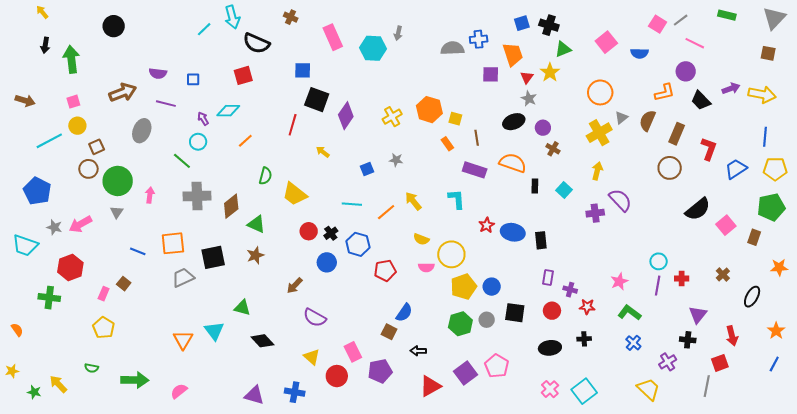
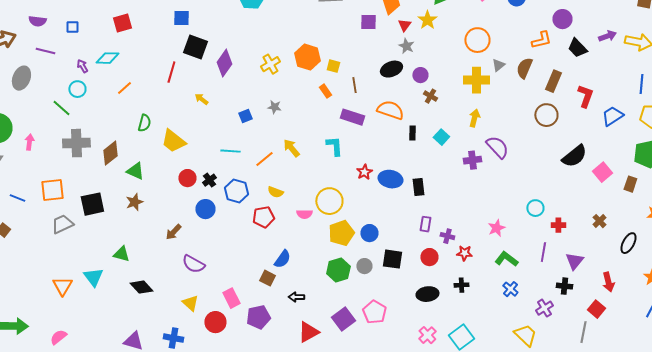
yellow cross: (599, 133) -> (476, 80), turned 30
yellow semicircle: (421, 239) -> (275, 192), moved
purple line: (658, 286) -> (543, 252), moved
red square: (720, 363) -> (596, 309), turned -30

